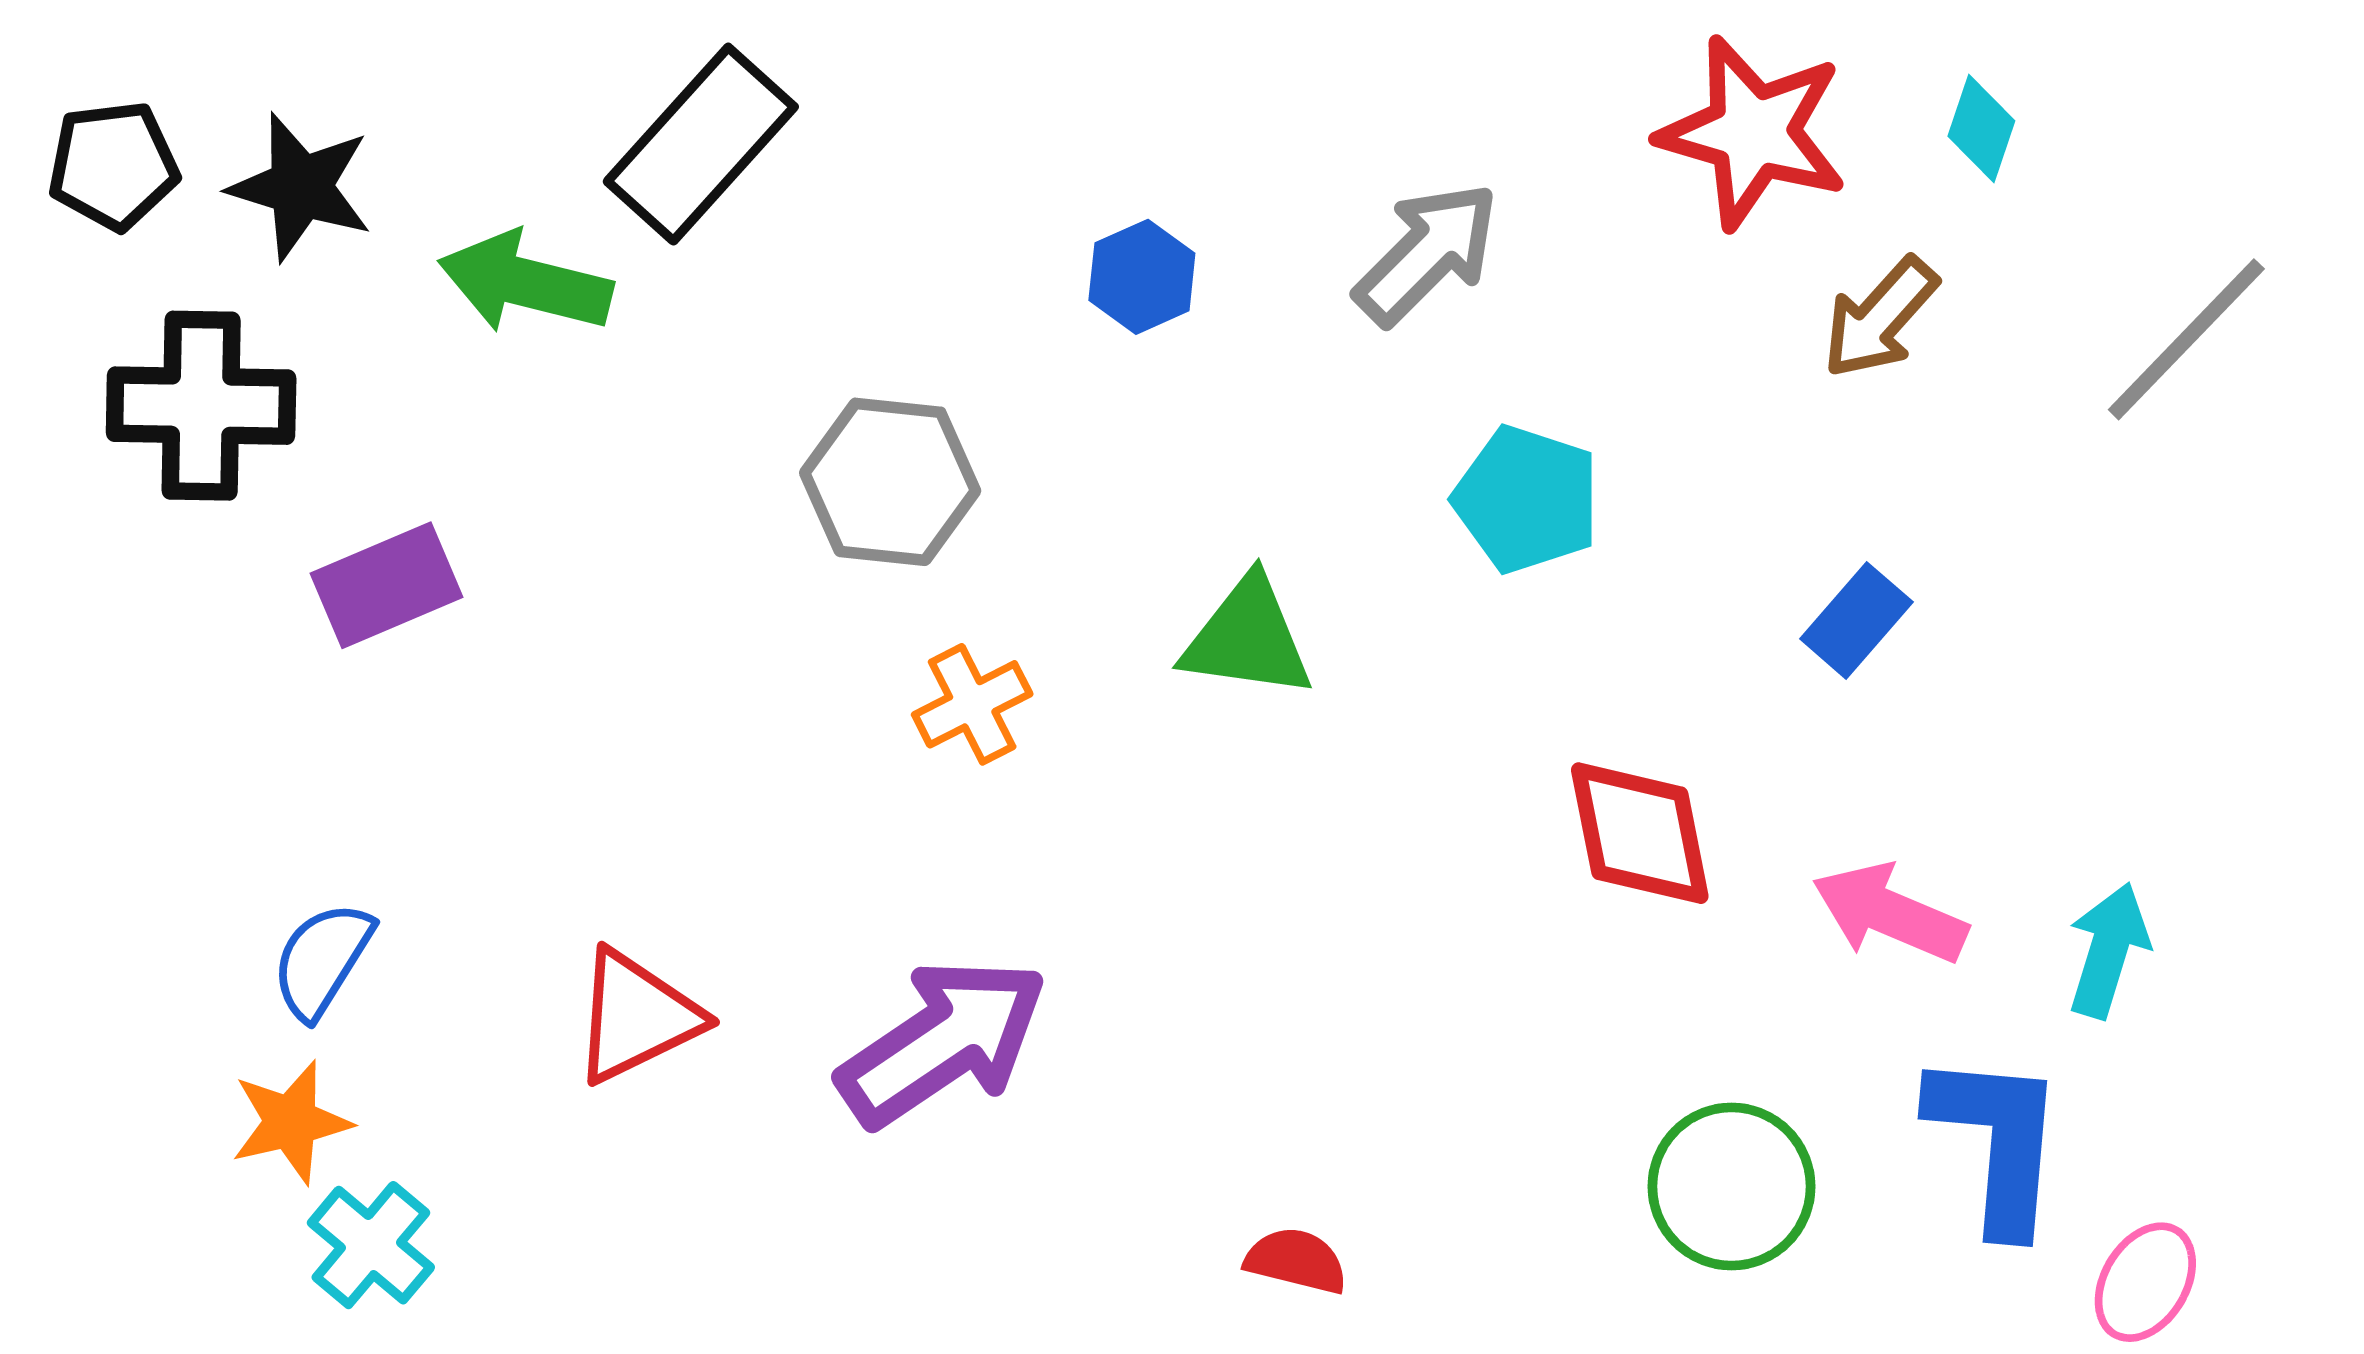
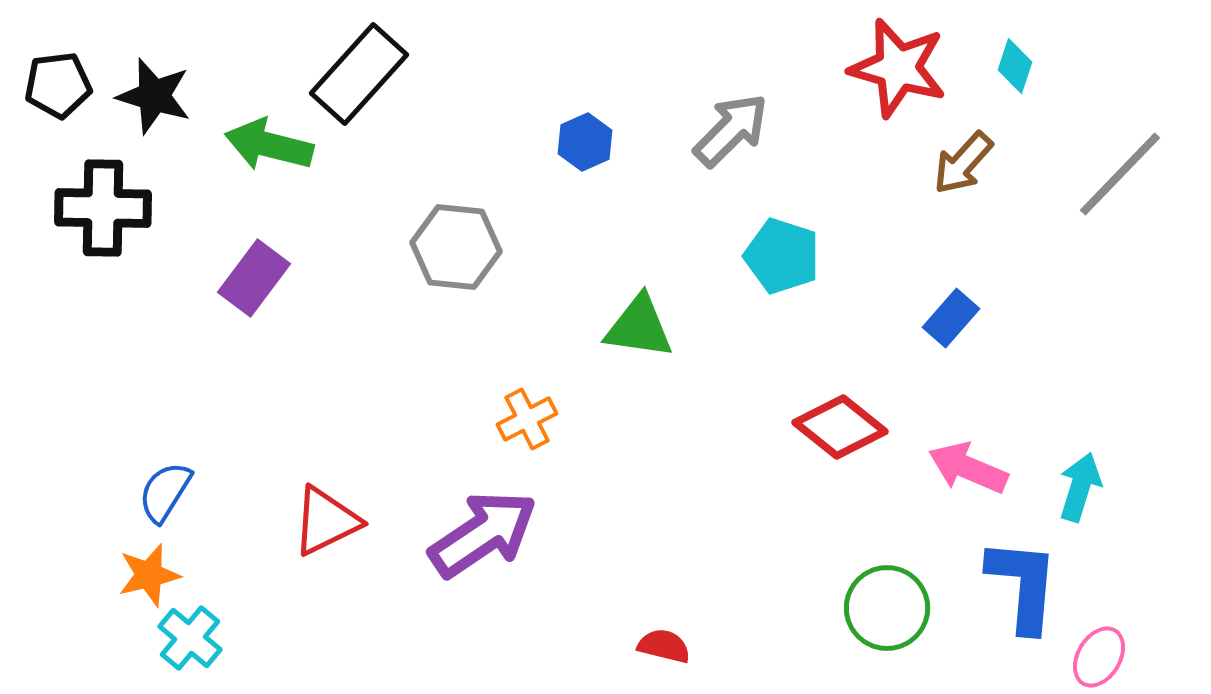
purple rectangle: (387, 585) -> (254, 278), moved, turned -30
orange cross: (972, 704) -> (527, 419), moved
red diamond: (1640, 833) -> (840, 427), turned -40

